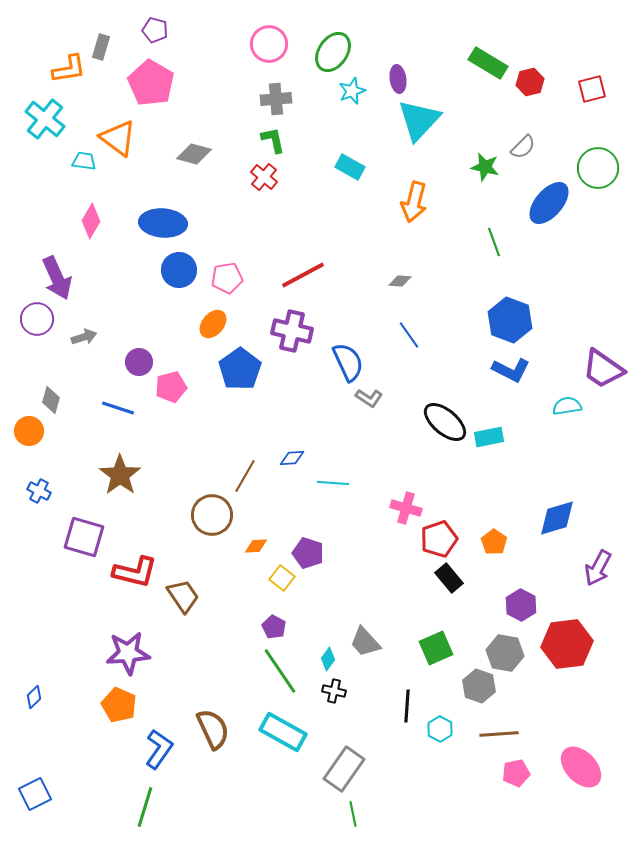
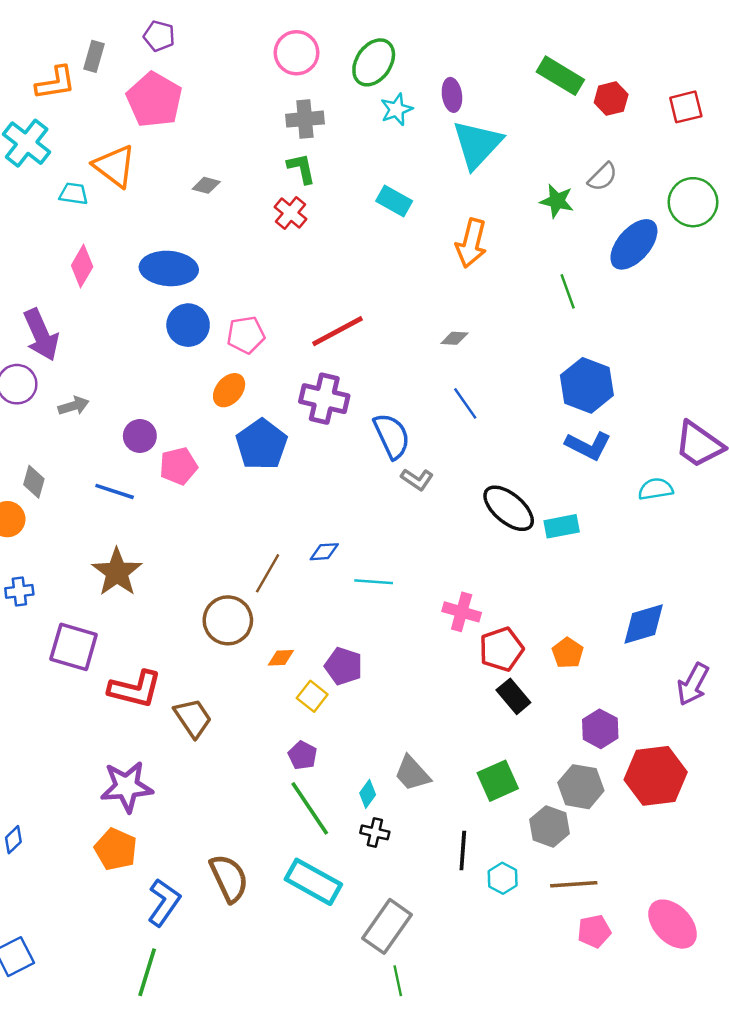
gray diamond: (194, 154) -> (206, 185), size x0.7
blue cross: (39, 491) -> (19, 591), turned -35

